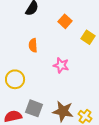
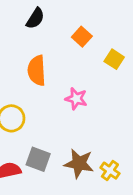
orange semicircle: (33, 45) -> (37, 70), size x1.5

